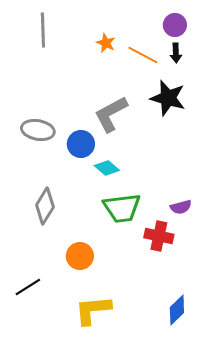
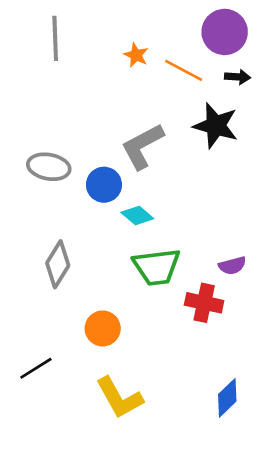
purple circle: (175, 25) -> (225, 32), size x1.5
black arrow: (176, 53) -> (237, 77), moved, turned -84
yellow L-shape: (93, 310) -> (119, 398), turned -114

